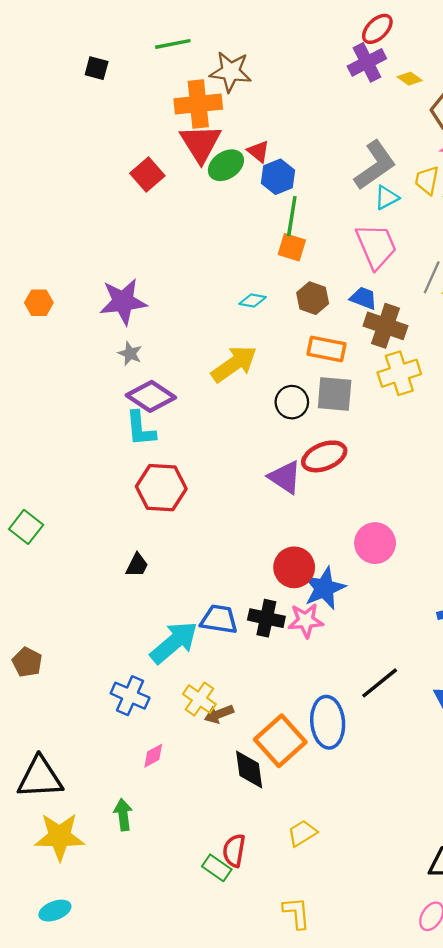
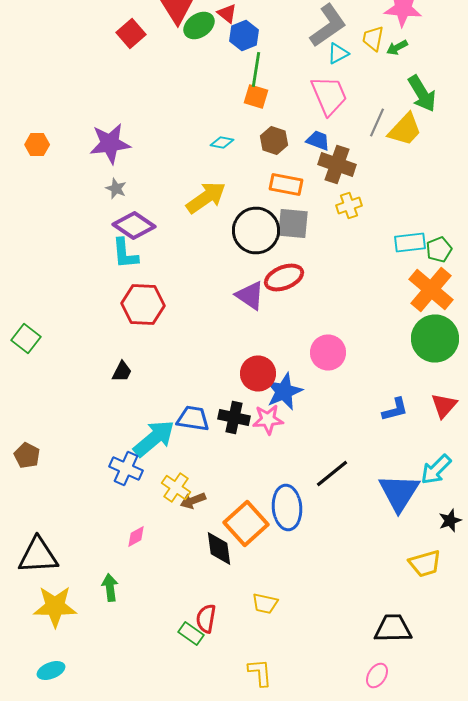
yellow cross: (399, 373) -> (349, 206), size x0.7
black circle: (292, 402) -> (256, 230), size x1.6
blue cross: (130, 696) -> (126, 468), moved
yellow trapezoid: (302, 833) -> (265, 604), turned -136

